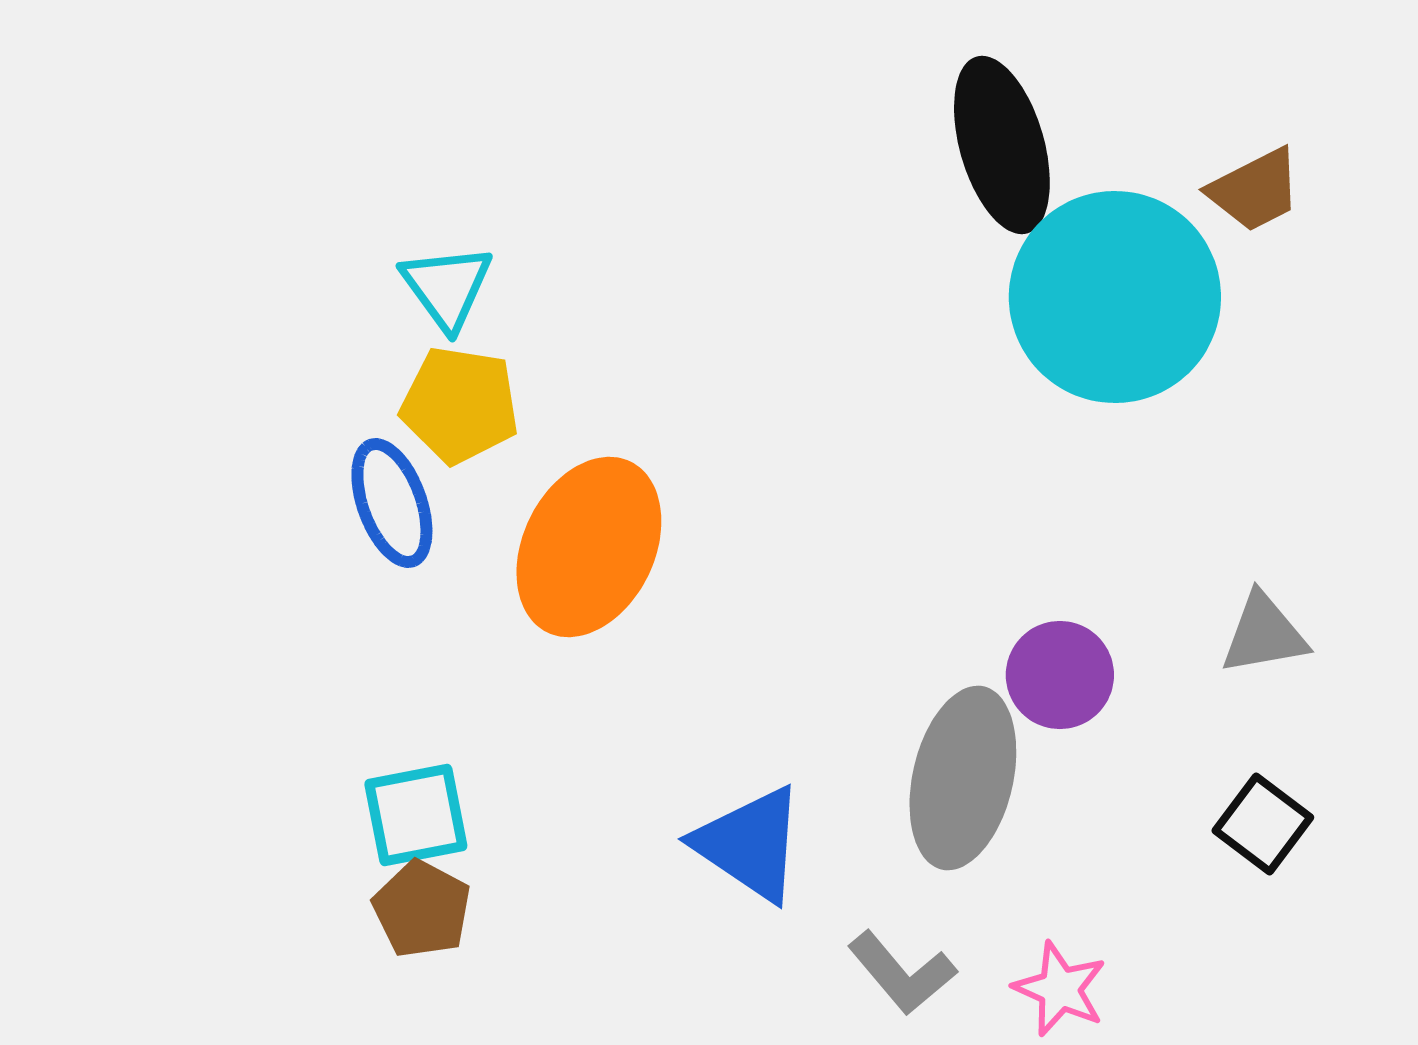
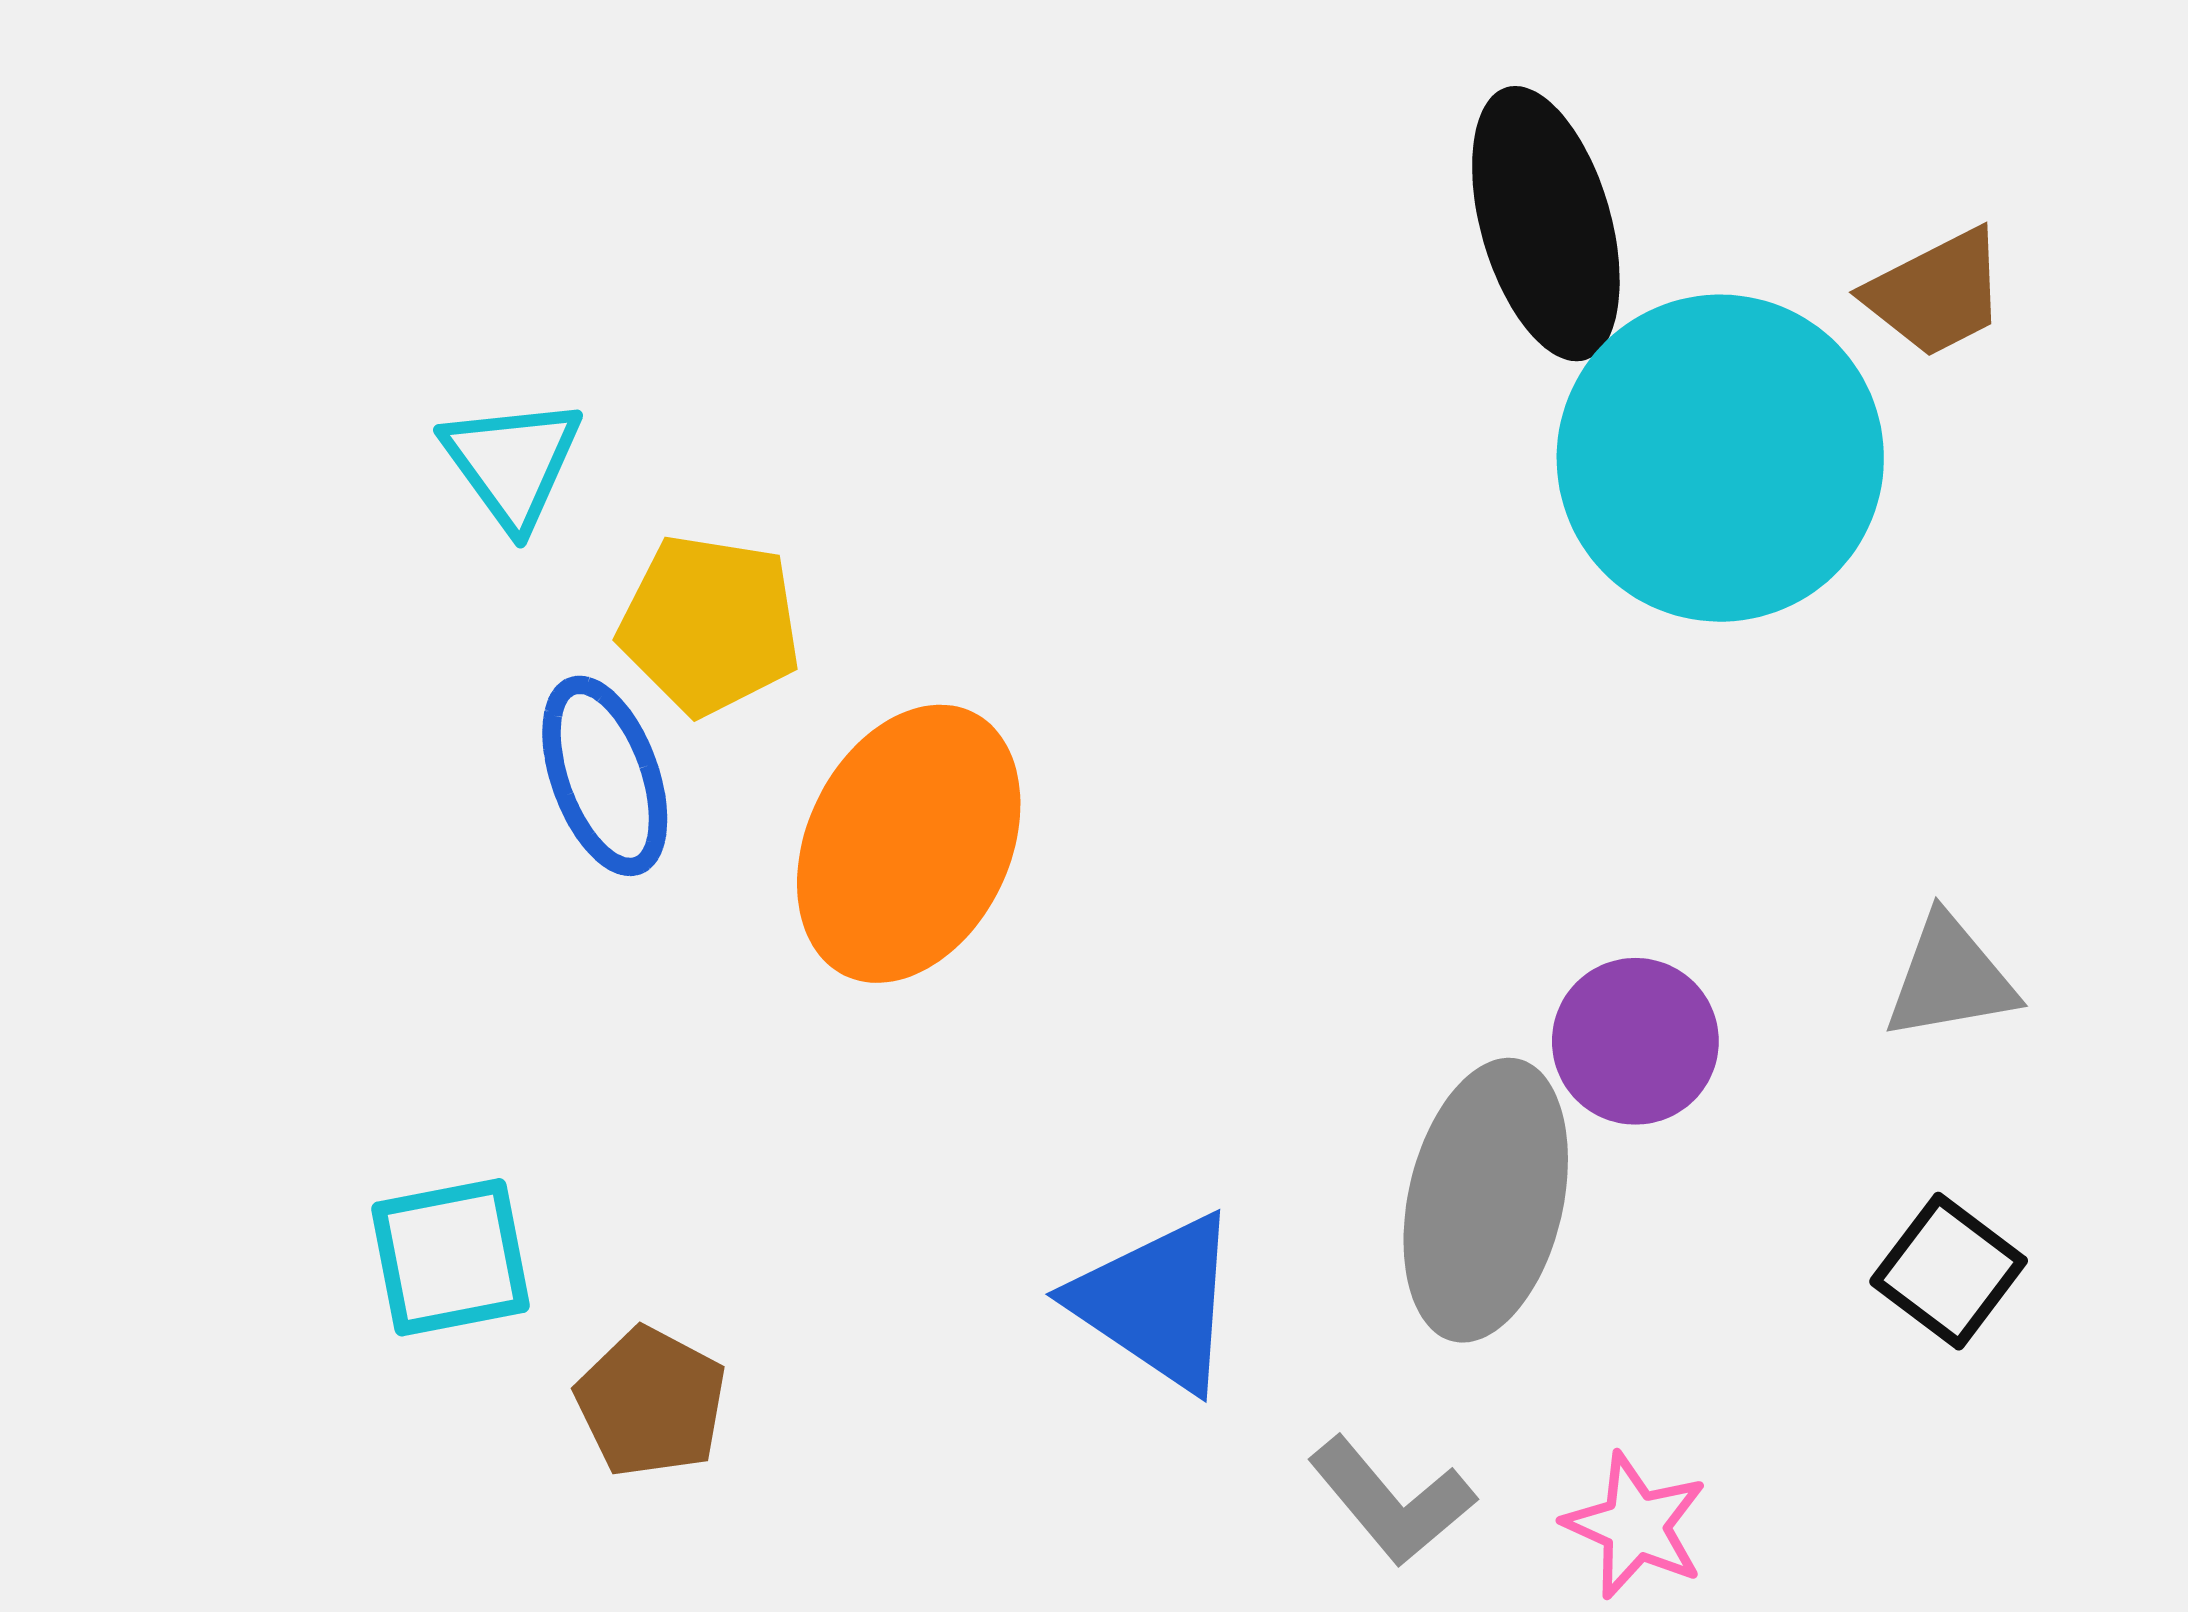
cyan triangle: (447, 287) -> (512, 463), moved
cyan square: (416, 815) -> (450, 1257), moved

